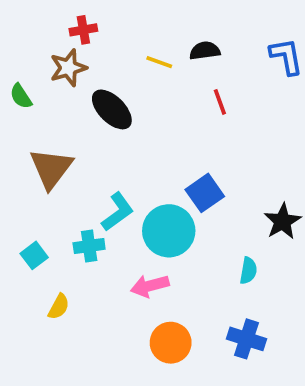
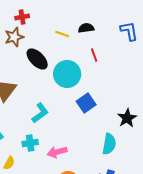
cyan circle: (169, 231) -> (67, 74), moved
cyan cross: (89, 246) -> (30, 143), moved
cyan semicircle: (248, 271) -> (109, 144), size x1.5

